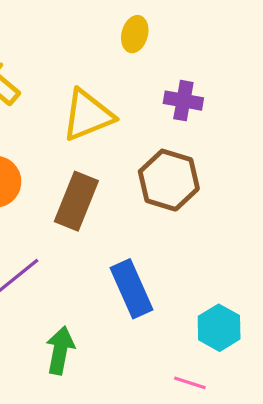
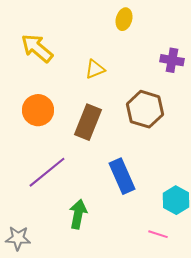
purple cross: (183, 101) -> (172, 60), moved
yellow triangle: (88, 115) -> (95, 69), size x0.6

